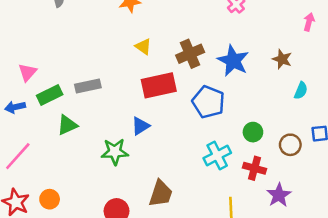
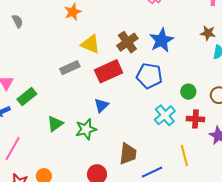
yellow triangle: (143, 47) -> (90, 44), size x1.5
brown star: (282, 59) -> (208, 33), moved
blue star: (233, 61) -> (161, 40), turned 30
gray rectangle: (88, 86) -> (70, 68), moved
green triangle: (67, 125) -> (55, 124), moved

